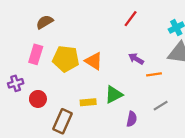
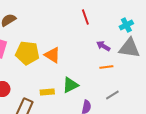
red line: (131, 19) -> (85, 17), turned -56
purple arrow: (136, 59) -> (103, 46), moved

